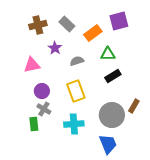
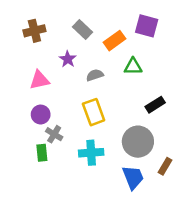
purple square: (119, 21) -> (147, 26), turned 30
brown cross: (38, 25) -> (34, 31), moved
black rectangle: (113, 76) -> (155, 105), moved
purple circle: (42, 91) -> (41, 115), moved
brown rectangle: (134, 106) -> (165, 166), moved

